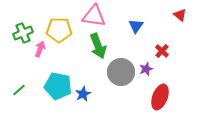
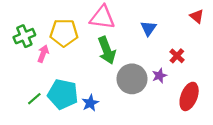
green line: (19, 90) -> (34, 99), moved
red ellipse: (160, 97) -> (189, 96), moved

